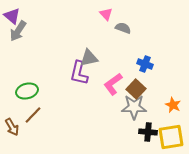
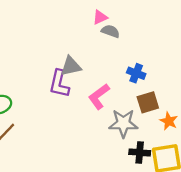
pink triangle: (106, 14) -> (100, 17), moved, turned 48
brown square: (136, 89) -> (148, 102), moved, turned 30

